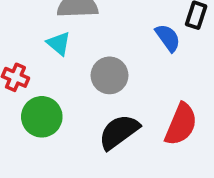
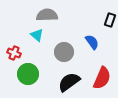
blue semicircle: (168, 38) -> (92, 42), moved

